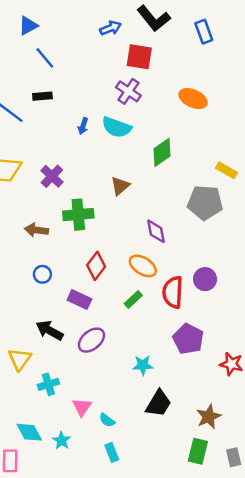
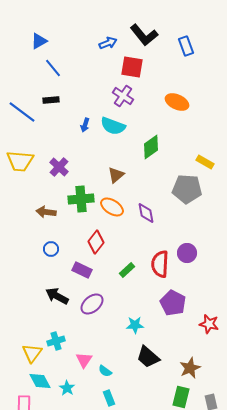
orange ellipse: (143, 266) -> (112, 207), moved
yellow triangle: (20, 359) -> (32, 353), moved
black trapezoid: (158, 403) -> (148, 357), turned 100

